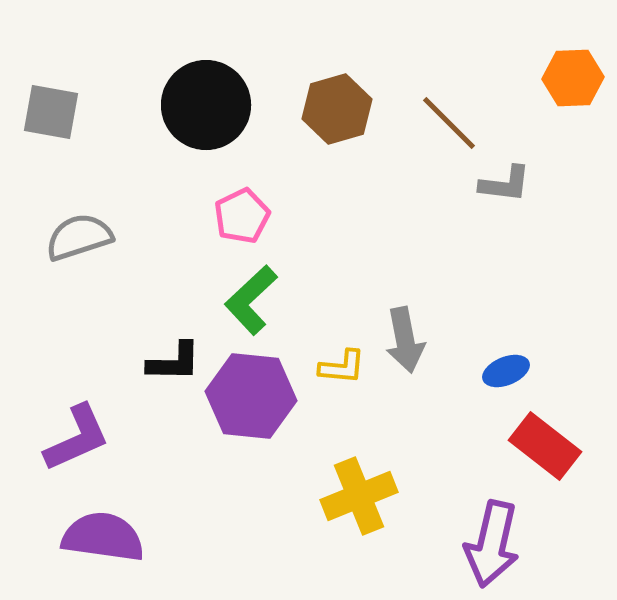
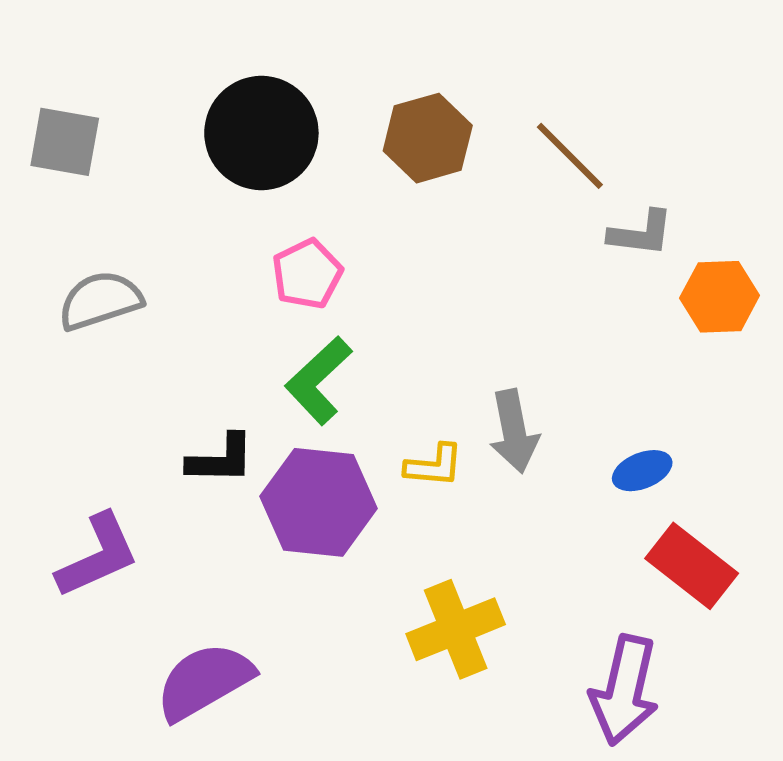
orange hexagon: (573, 78) -> (720, 297), moved
purple semicircle: (103, 537) -> (204, 681), moved, turned -38

